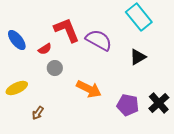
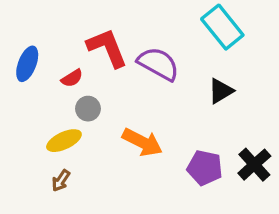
blue ellipse: (17, 40) -> (27, 64), turned 60
yellow ellipse: (17, 88) -> (64, 141), moved

